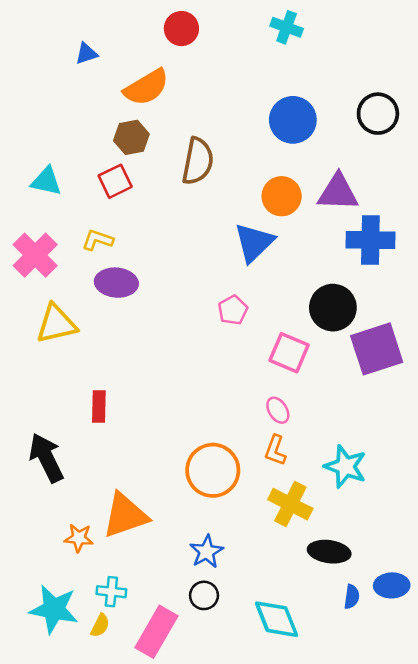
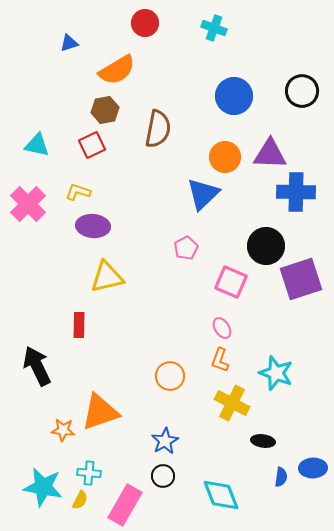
cyan cross: (287, 27) -> (214, 28), moved
yellow triangle: (56, 324) -> (107, 277), moved
orange circle: (213, 470) -> (170, 376), size x0.7
black ellipse: (329, 552) -> (263, 441), size x0.7

